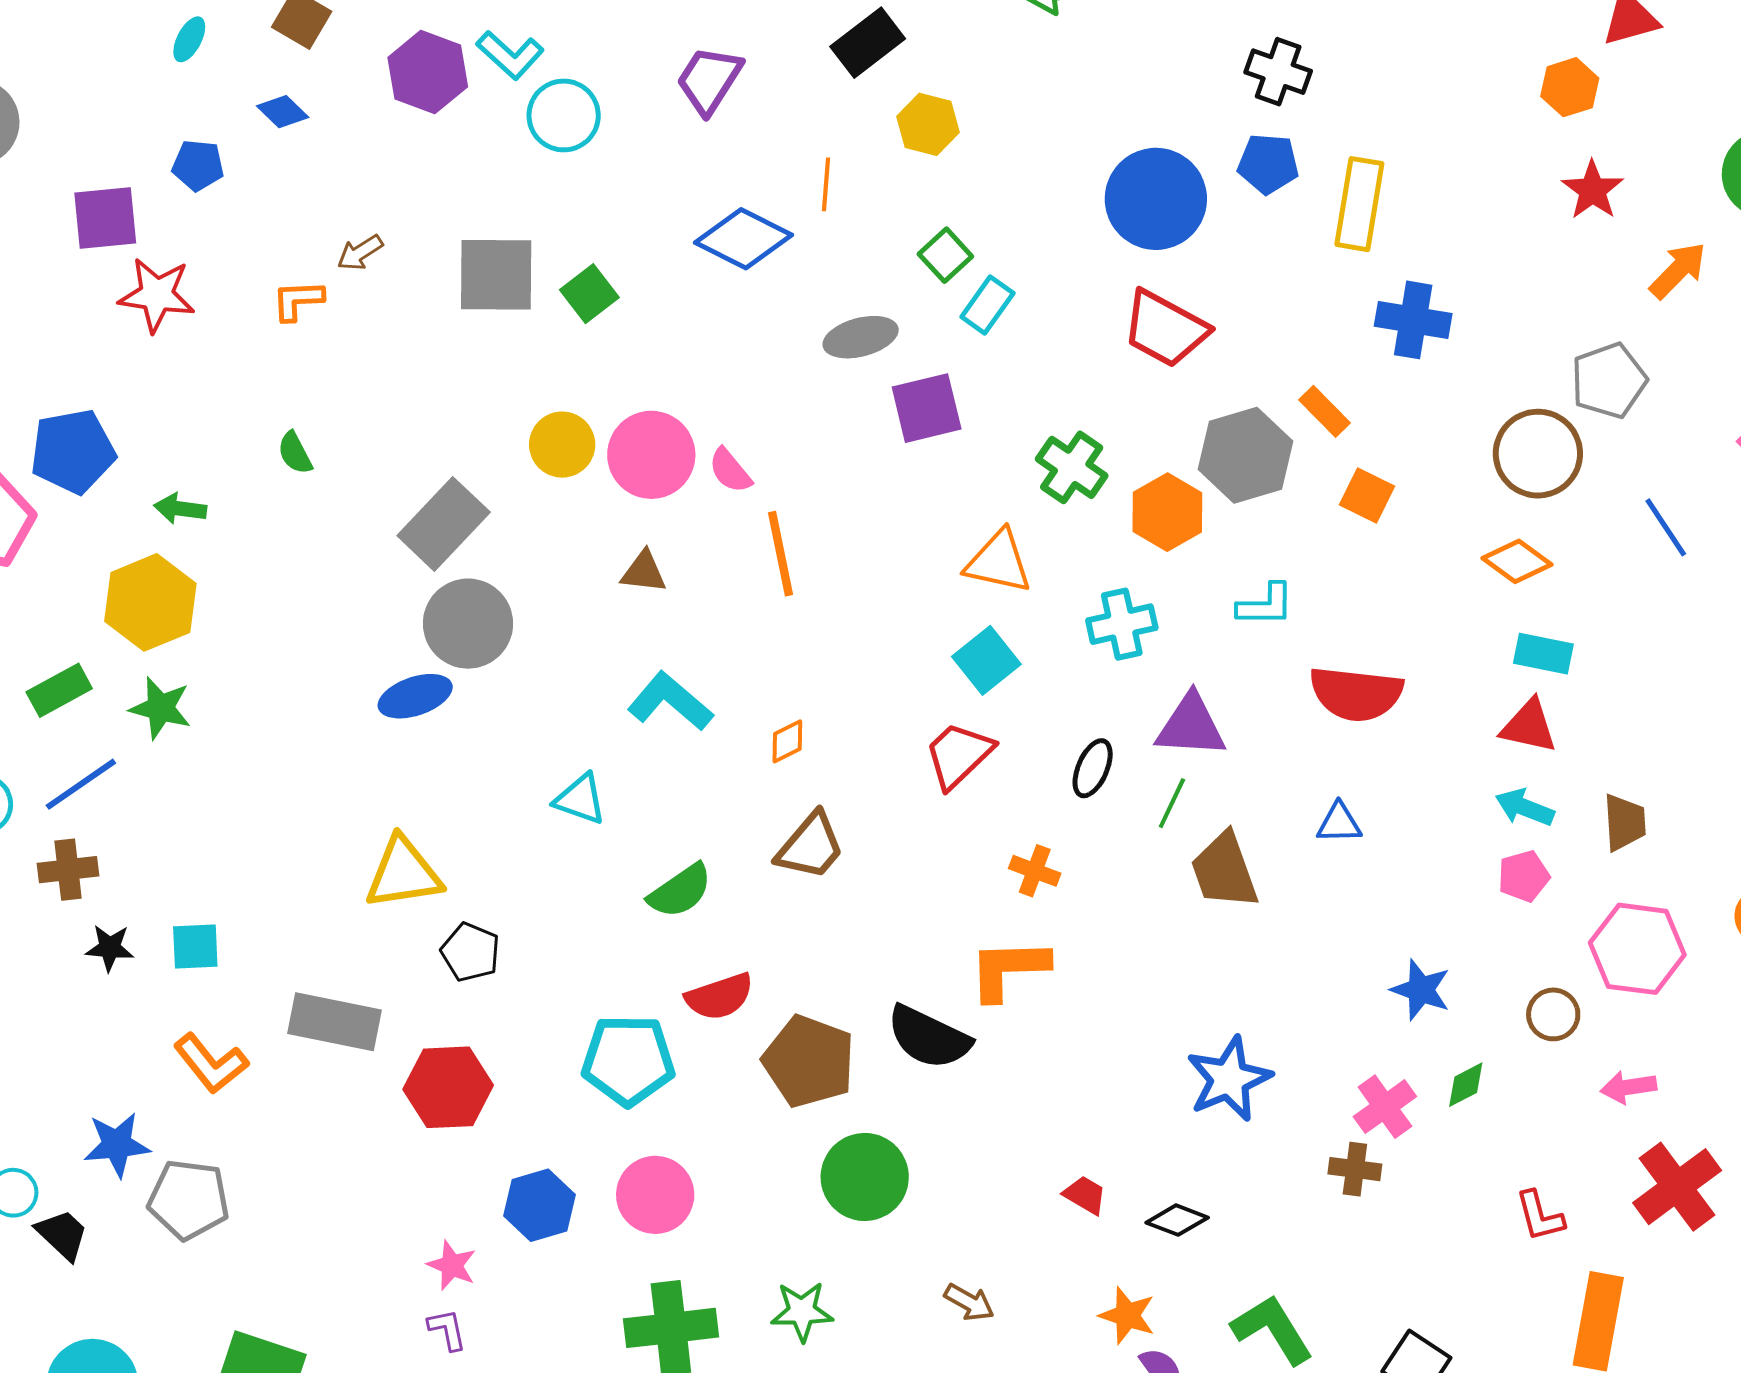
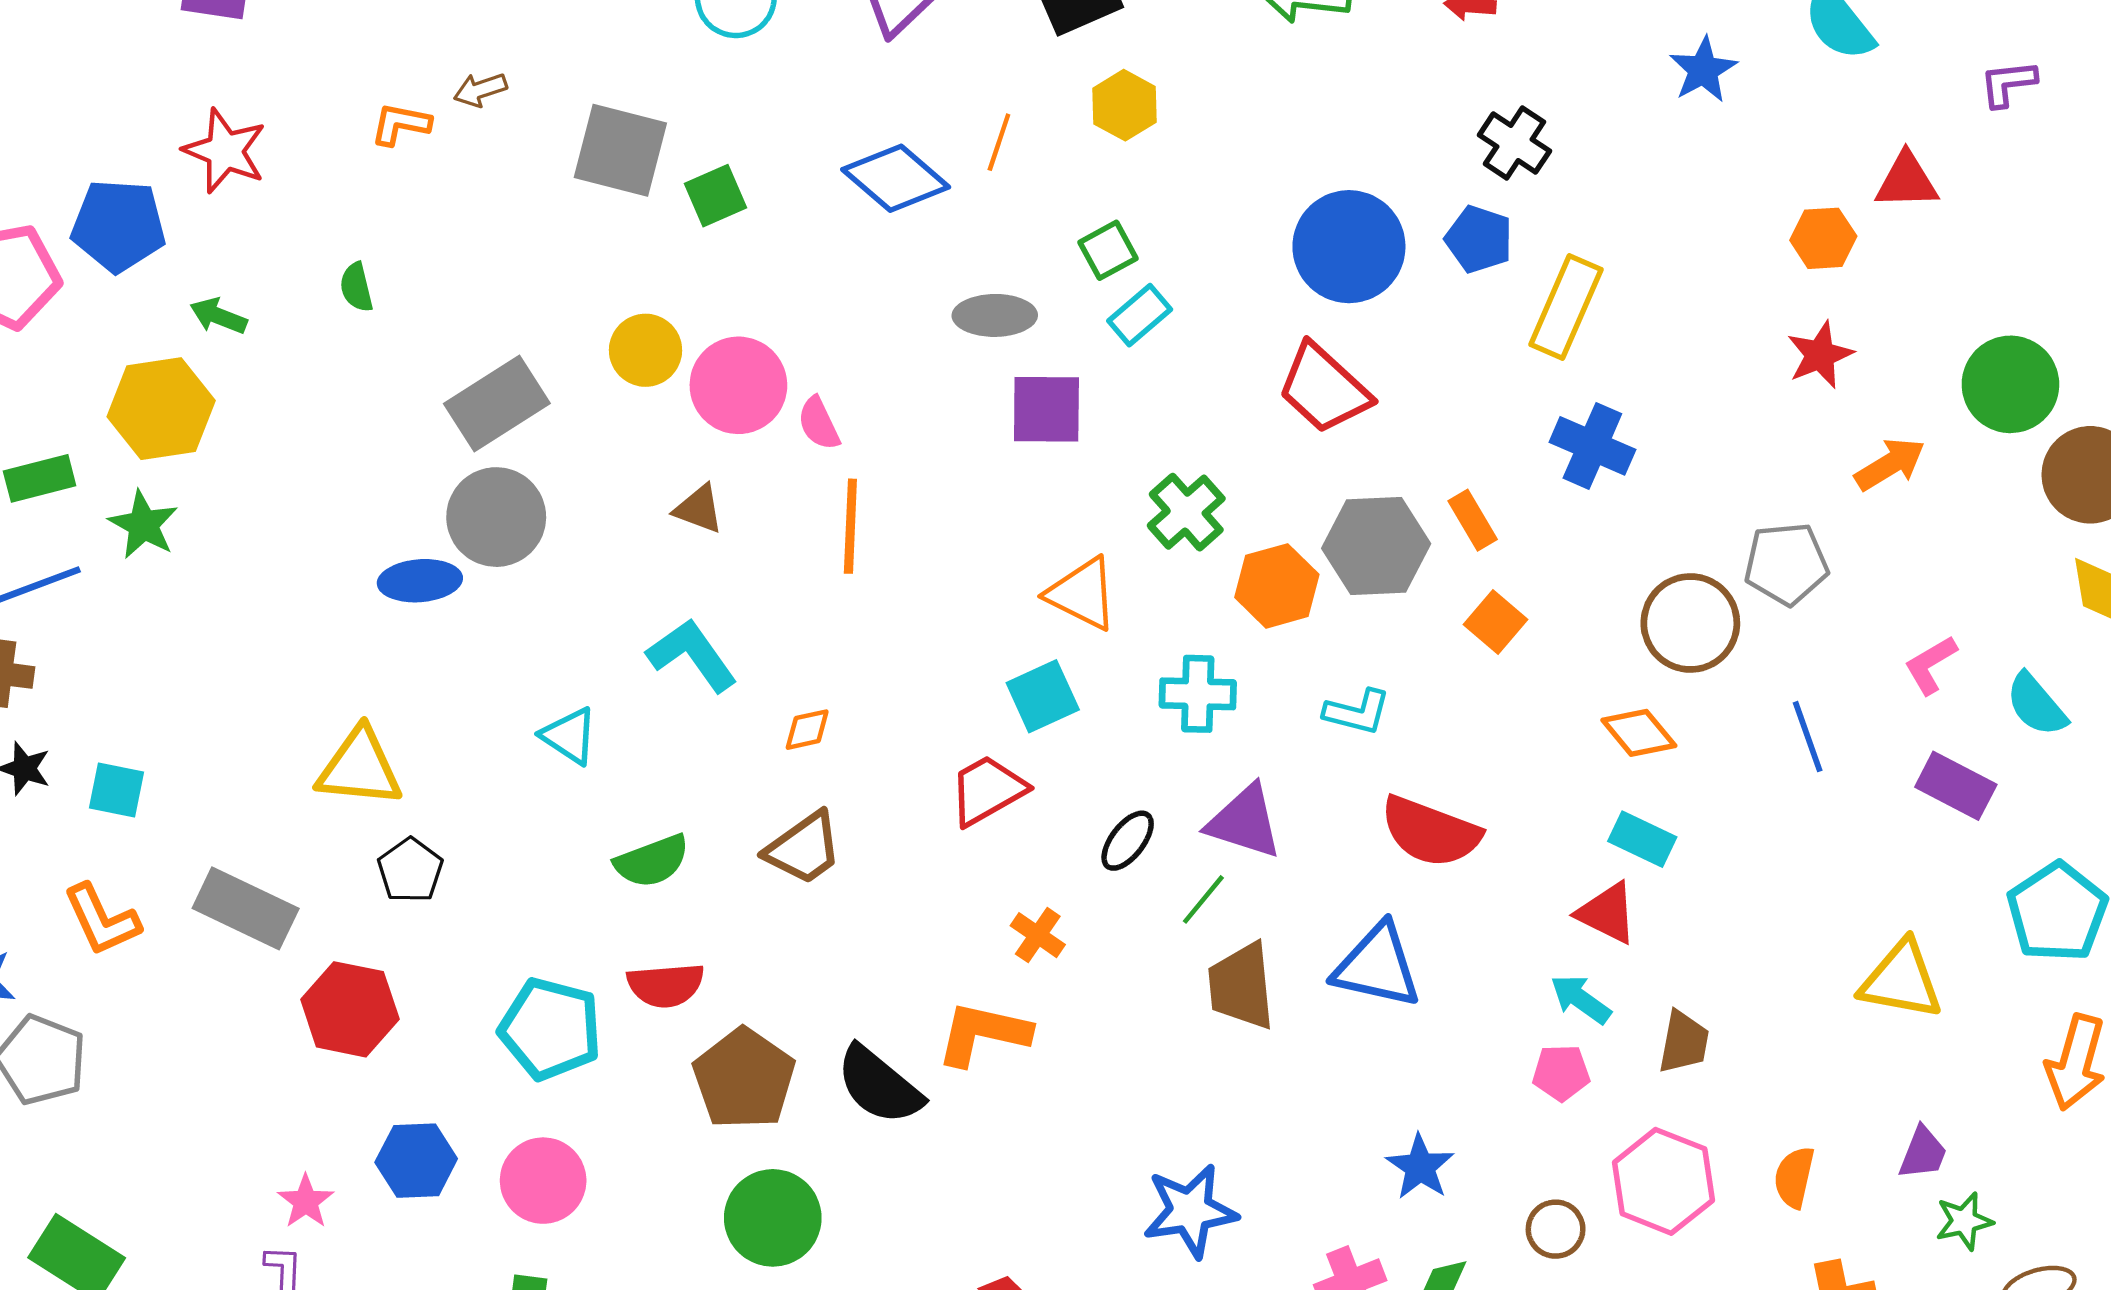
red star: (157, 295) -> (225, 151), moved
blue triangle: (1339, 823) -> (1377, 966), size x1.8

